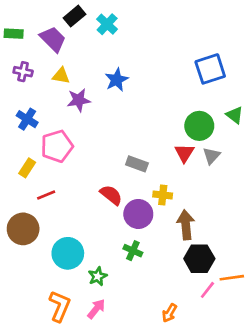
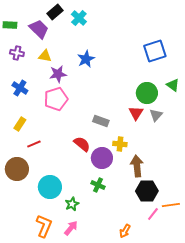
pink pentagon: (57, 146) -> (56, 99), moved

